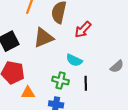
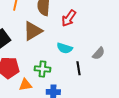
gray semicircle: (117, 66) -> (99, 53), moved
green cross: (61, 81) -> (42, 69), moved

